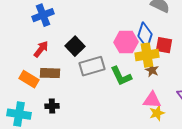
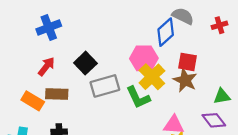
blue diamond: (145, 35) -> (166, 32), moved, turned 30
yellow cross: (147, 55) -> (152, 77), moved, turned -35
brown star: (152, 70) -> (185, 80), moved, size x1.5

